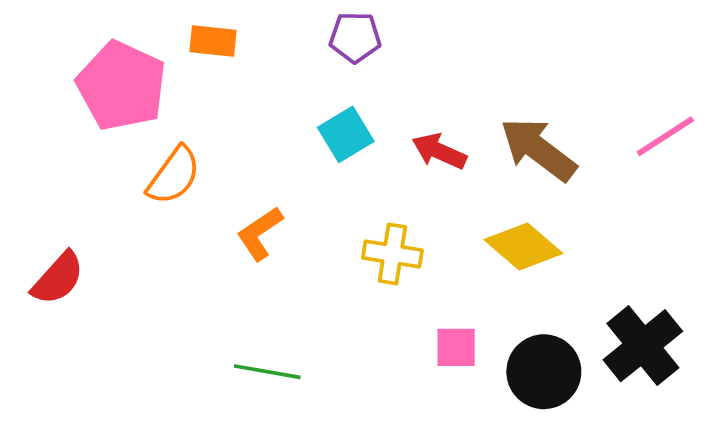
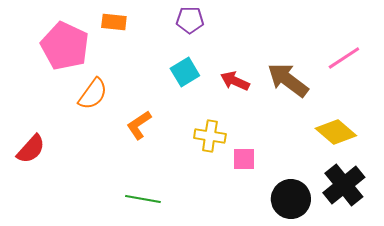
pink line: (665, 136) -> (344, 58), moved
yellow diamond: (523, 247) -> (336, 132), moved
pink square: (456, 347) -> (244, 159), moved

